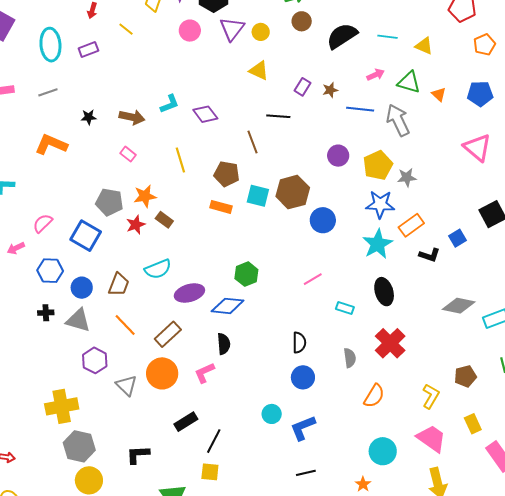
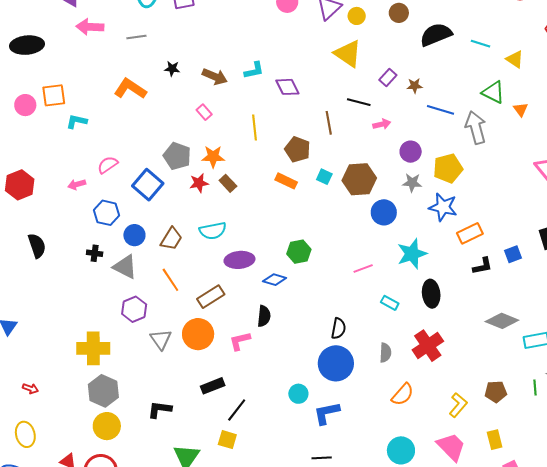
yellow triangle: (259, 71) -> (348, 54), size x1.4
pink arrow: (376, 75) -> (382, 124), moved
gray star: (407, 177) -> (412, 183), moved
cyan square: (258, 196) -> (324, 177), size x0.7
cyan star: (378, 244) -> (412, 254), moved
black L-shape: (430, 255) -> (482, 266), turned -40
blue diamond: (228, 306) -> (275, 280), size x0.7
blue circle: (303, 377) -> (336, 363), size x1.5

